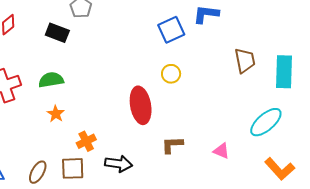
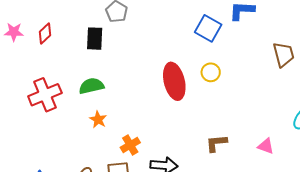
blue square: (171, 30) -> (208, 28), turned -32
black rectangle: (57, 33) -> (95, 39), turned 75
red ellipse: (141, 105) -> (174, 81), moved

